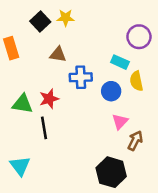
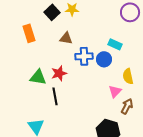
purple circle: (139, 37) -> (130, 12), moved
yellow semicircle: (136, 81) -> (128, 76), moved
blue circle: (111, 91) -> (104, 59), moved

